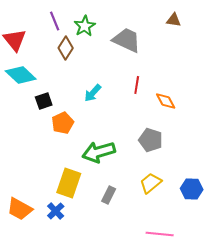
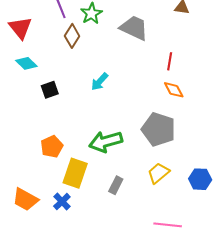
cyan diamond: (21, 75) -> (26, 63), size x0.7
red line: (137, 85) -> (170, 61), moved
orange pentagon: (63, 123) -> (52, 147), moved
gray pentagon: (151, 140) -> (158, 129), size x1.4

